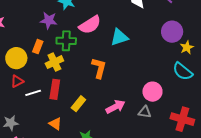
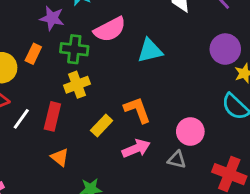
yellow cross: (54, 62) -> (77, 85), moved
orange L-shape: (99, 68) -> (137, 110), moved, turned -40
white line: (33, 93) -> (21, 119), turned -42
yellow rectangle: (78, 104) -> (102, 126), moved
orange triangle: (55, 124) -> (60, 157), moved

